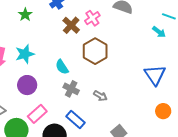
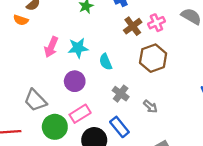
cyan semicircle: (62, 67) -> (106, 62), moved

